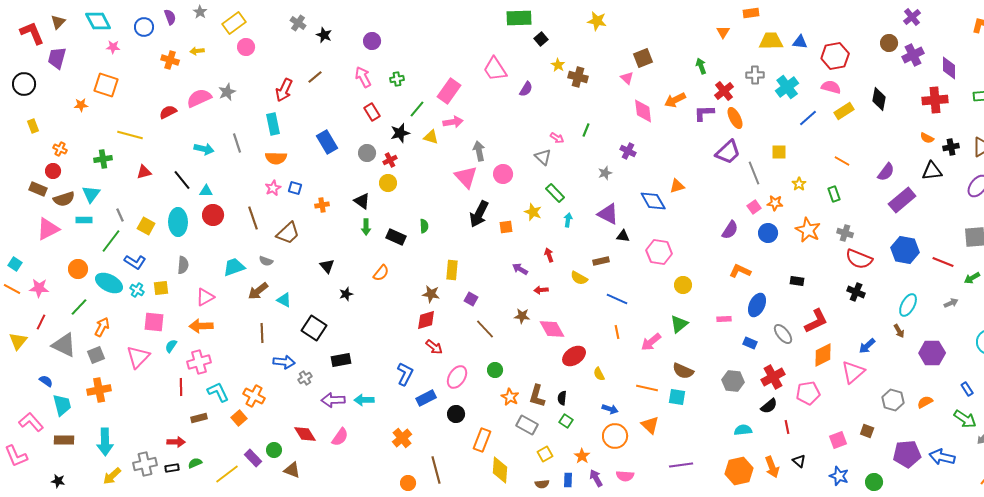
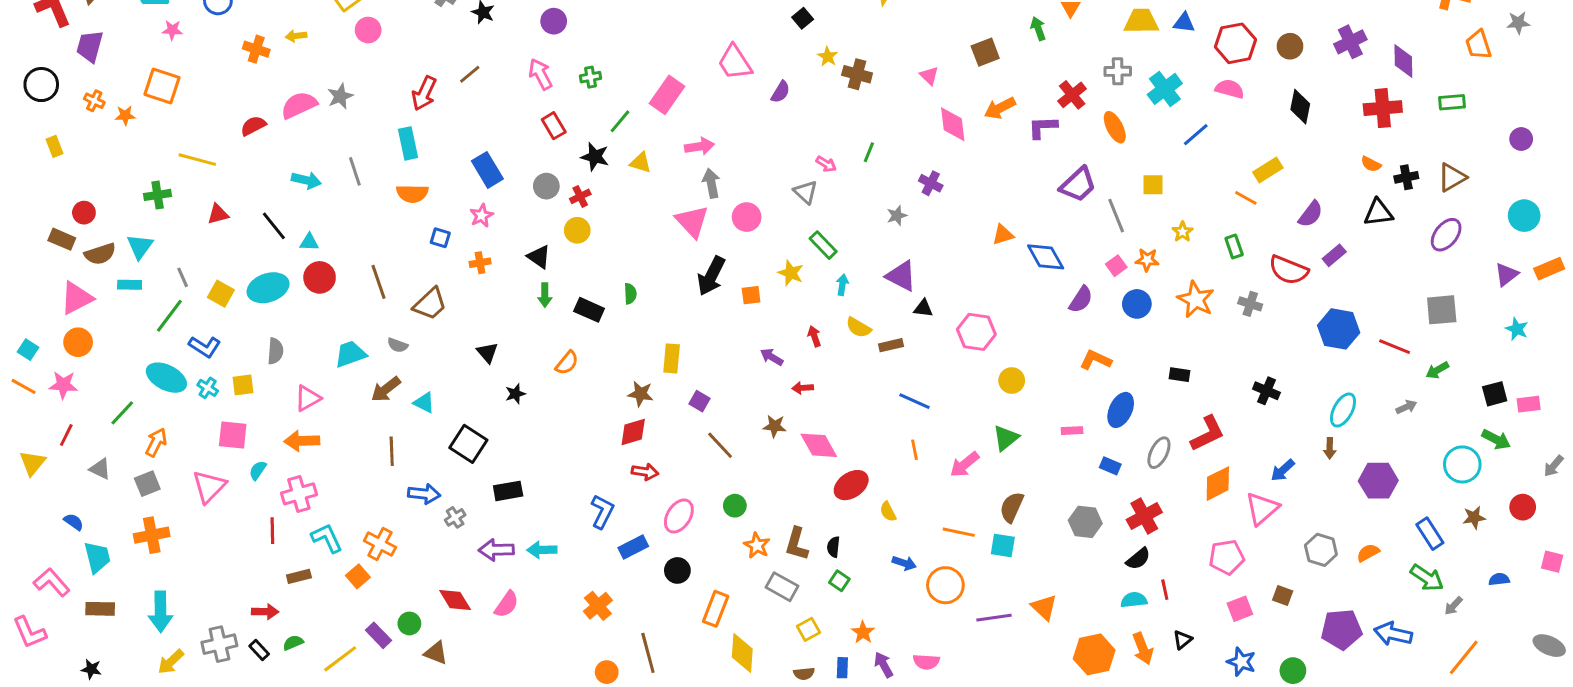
brown circle: (889, 43) -> (1290, 46), moved
brown square: (643, 58) -> (985, 52), moved
green arrow: (701, 66) -> (1038, 29), moved
yellow rectangle: (844, 111) -> (1268, 170), moved
orange ellipse: (735, 118) -> (1115, 127), moved
pink arrow: (453, 122) -> (699, 146), moved
black star: (400, 133) -> (595, 157), turned 30
orange cross: (60, 149) -> (94, 101), moved
pink star: (273, 188) -> (482, 216), moved
purple rectangle: (902, 200) -> (1334, 255), size x0.6
blue diamond: (653, 201) -> (1046, 257), moved
cyan ellipse: (178, 222) -> (268, 288), turned 72
red semicircle: (859, 259) -> (1289, 270), moved
orange circle: (78, 269) -> (78, 342), moved
yellow semicircle: (579, 278) -> (859, 327), moved
brown arrow: (899, 331) -> (1330, 448), turned 32
gray ellipse: (783, 334) -> (1159, 453), turned 65
gray triangle: (64, 345) -> (100, 469), size x0.6
red arrow: (434, 347) -> (645, 472), turned -30
brown semicircle: (683, 371) -> (1012, 507), turned 90
blue rectangle: (967, 389) -> (1430, 534), size x1.5
pink pentagon: (808, 393) -> (1227, 557), moved
orange triangle: (650, 425) -> (1044, 607), moved
cyan semicircle: (743, 430) -> (1134, 600), moved
orange circle: (615, 436) -> (945, 585), moved
black triangle: (799, 461) -> (1182, 640), turned 40
purple line: (681, 465) -> (994, 618), moved
black rectangle: (172, 468) -> (259, 650), turned 56

